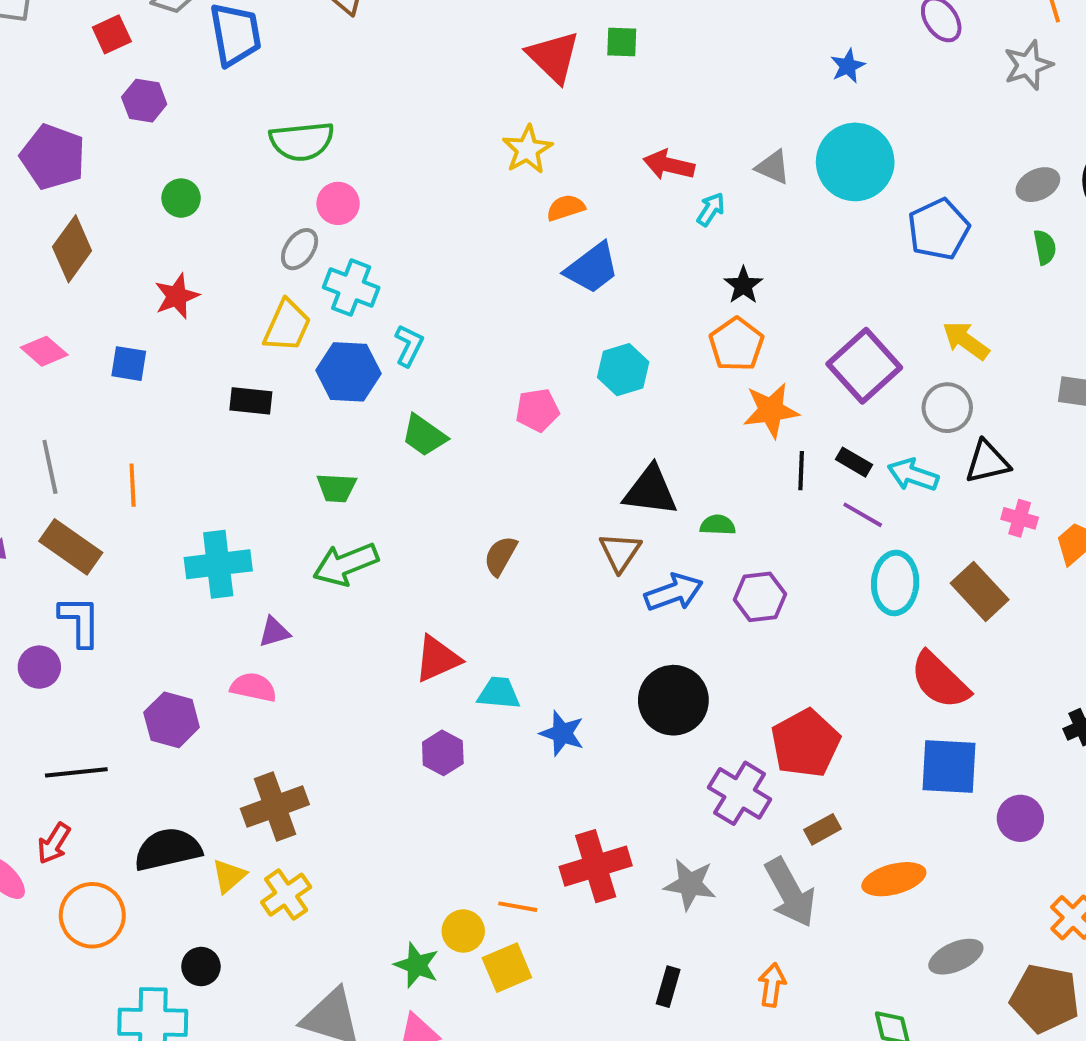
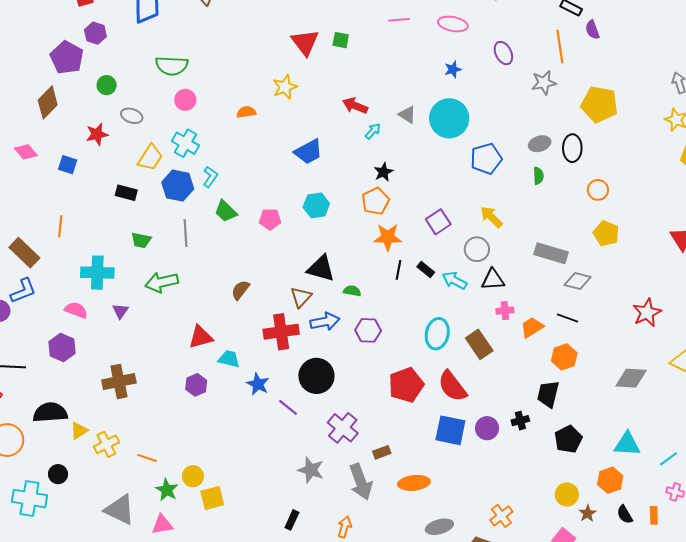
purple pentagon: (53, 157) -> (67, 58), moved
orange semicircle: (566, 208) -> (246, 112), moved
gray ellipse: (300, 249) -> (132, 116), moved, turned 65
purple square: (864, 366) -> (438, 222), size x0.7
green trapezoid: (424, 435) -> (226, 211), moved
gray line: (50, 467) -> (185, 233), moved
green trapezoid: (337, 488) -> (141, 240), moved
purple line: (863, 515) -> (288, 407), moved
pink cross: (1020, 518) -> (505, 311), turned -30
blue L-shape: (80, 621) -> (23, 291), turned 60
purple triangle: (274, 632) -> (120, 311), turned -48
pink semicircle: (253, 687) -> (76, 310), moved
red pentagon: (805, 743) -> (406, 385), moved
brown cross: (275, 807) -> (119, 381), moved
purple circle: (1020, 818) -> (487, 428), moved
red cross: (596, 866) -> (281, 332), moved
orange line: (518, 907) -> (147, 458), moved

